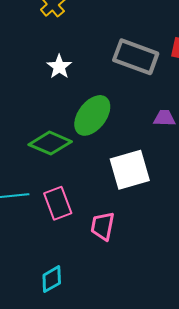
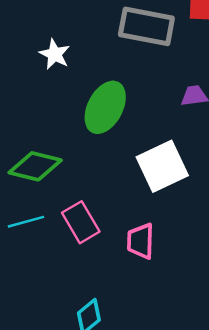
green diamond: (50, 143) -> (35, 166), moved

